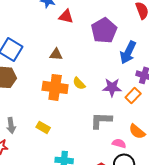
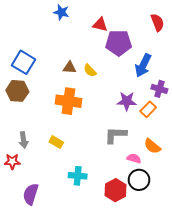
red triangle: (66, 16) -> (100, 25), moved
purple pentagon: (104, 30) -> (119, 43), turned 30
yellow semicircle: (79, 83) -> (90, 71), moved

